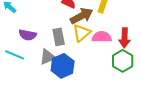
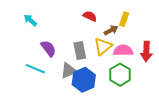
brown arrow: (82, 16) -> (111, 30), moved, size x0.6
purple semicircle: (28, 35) -> (48, 48), turned -138
green hexagon: (123, 61) -> (120, 75), moved

